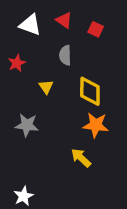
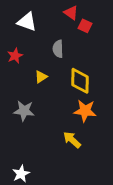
red triangle: (64, 20) -> (71, 13), moved
yellow triangle: (46, 87) -> (41, 77), turned 32

